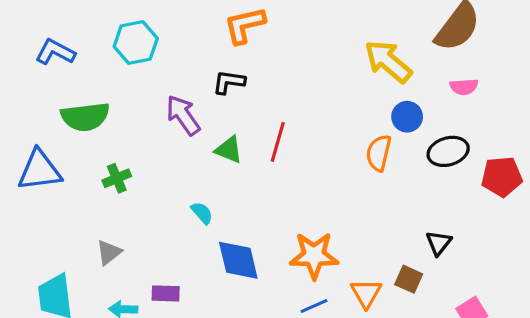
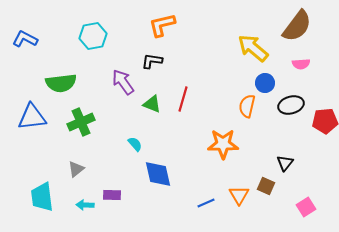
blue L-shape: (55, 52) -> (25, 39), moved
green cross: (117, 178) -> (81, 122), size x1.5
orange star: (314, 256) -> (223, 144), moved

